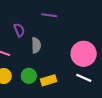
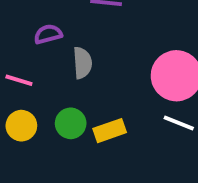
purple semicircle: (19, 30) -> (48, 34), turned -80

